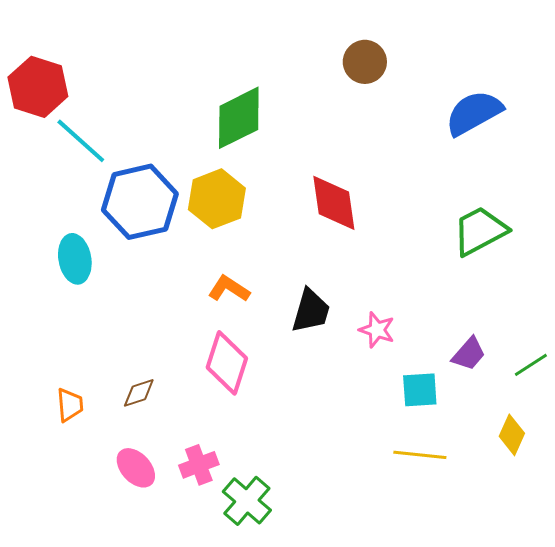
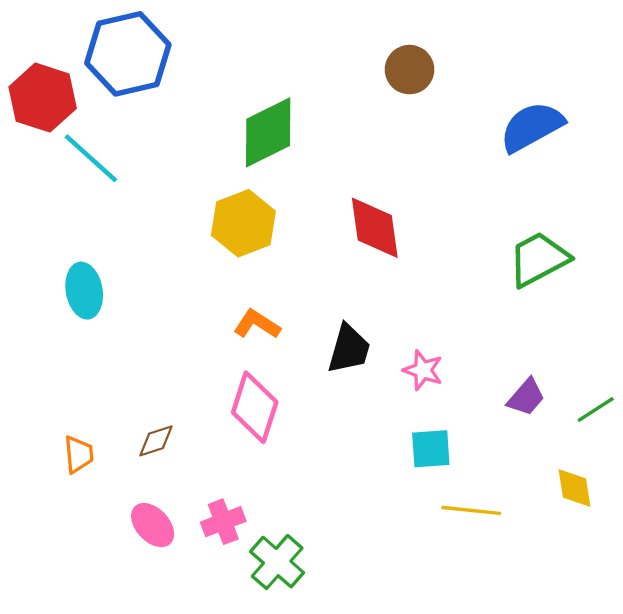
blue hexagon: (140, 202) -> (128, 54), moved
cyan square: (420, 390) -> (431, 449), moved
yellow diamond: (512, 435) -> (574, 488), turned -33

